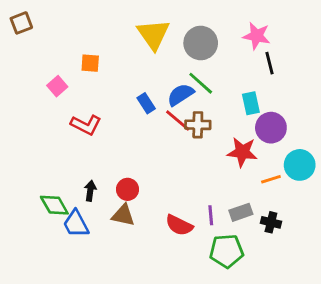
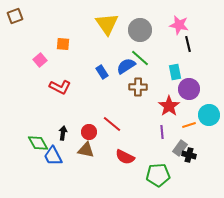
red line: (178, 120) -> (112, 124), moved
red star: (242, 152) -> (169, 106), turned 30
gray rectangle: (241, 212) -> (180, 148), moved, turned -35
purple line: (211, 215) -> (162, 132), moved

